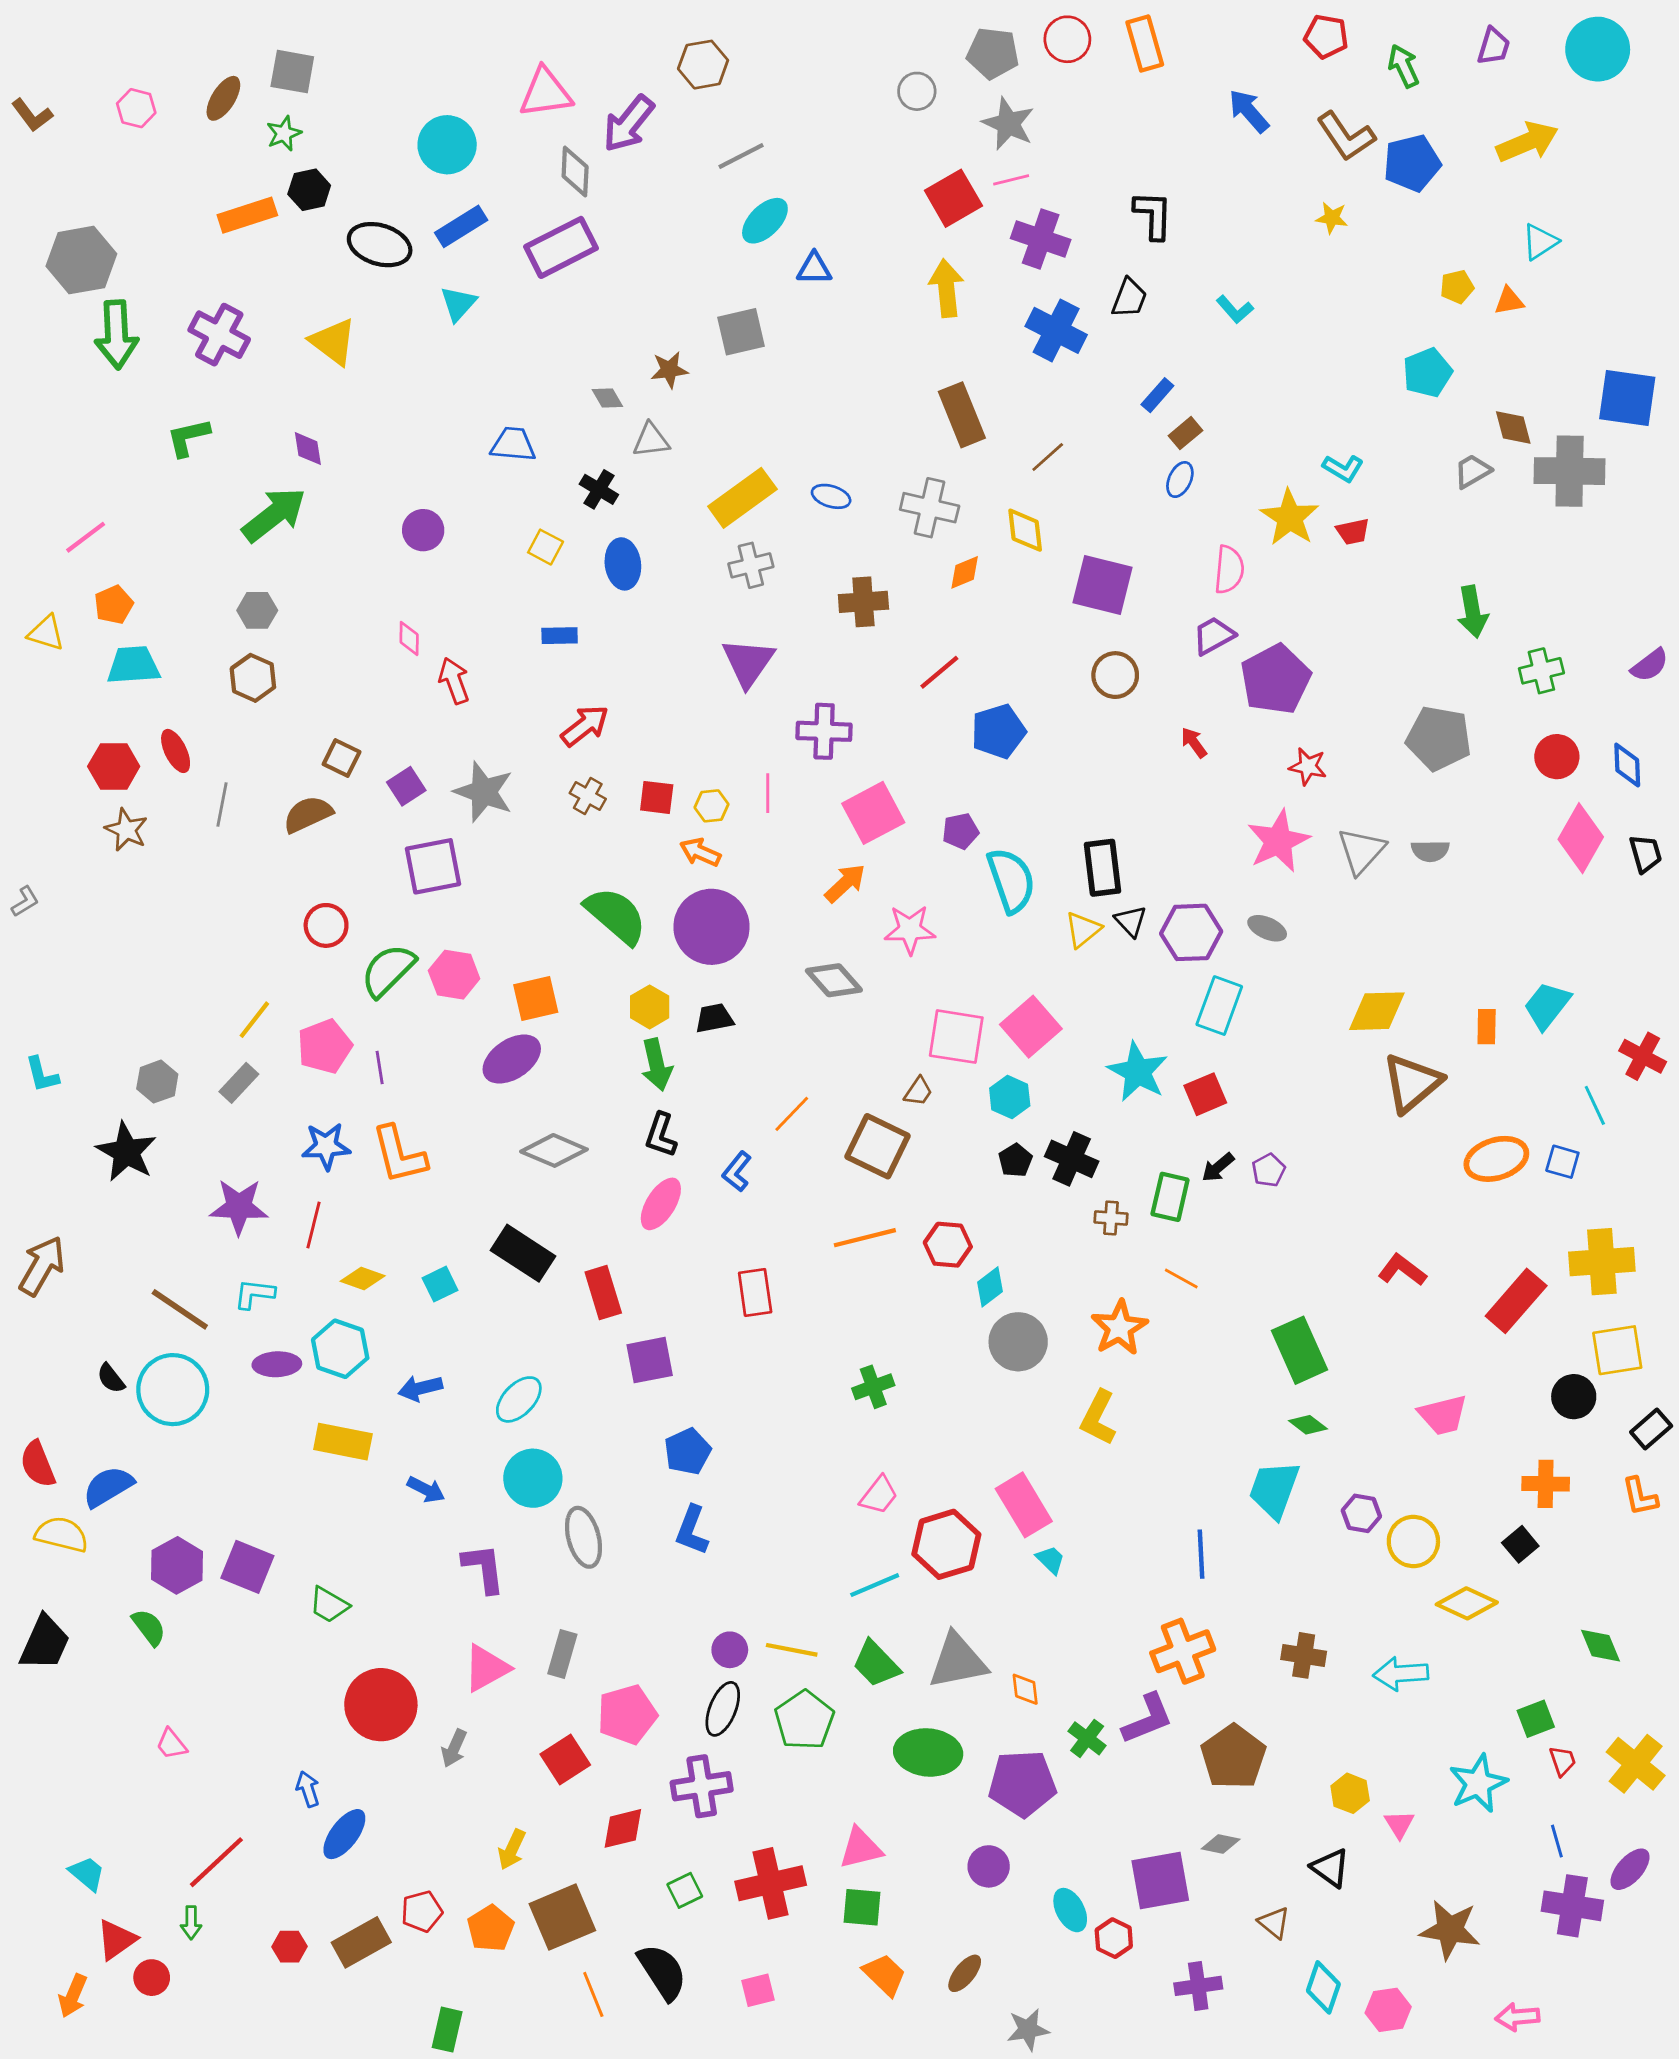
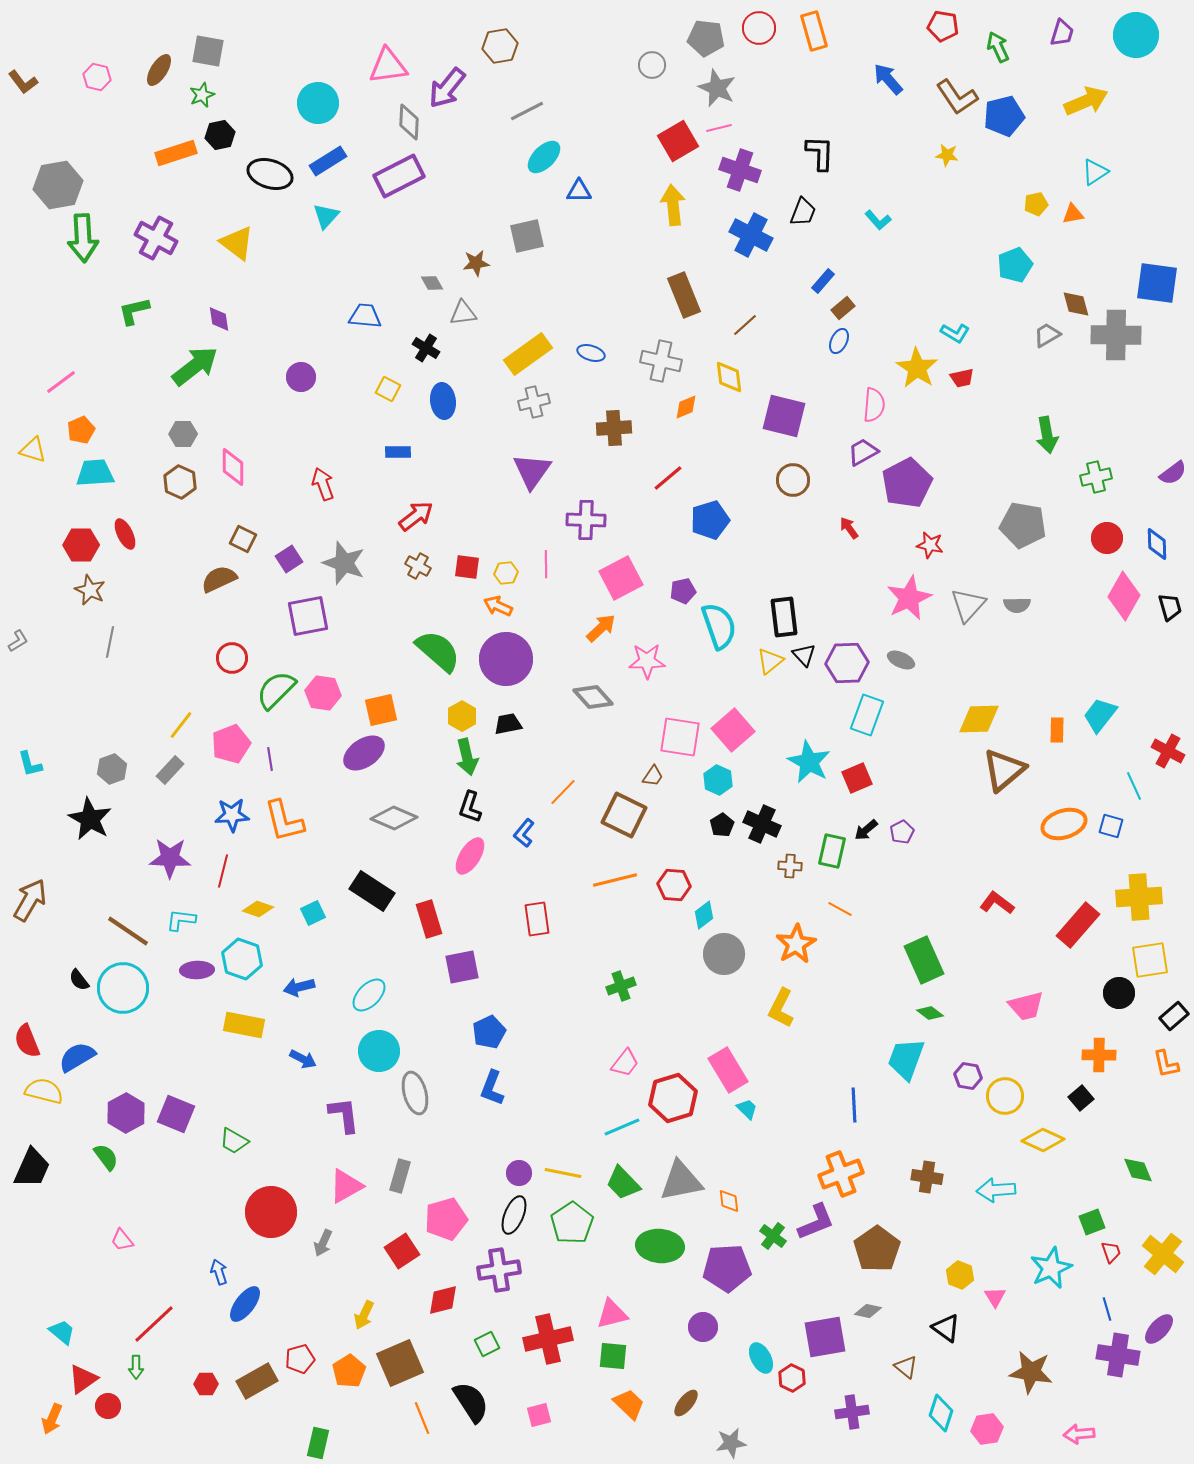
pink diamond: (409, 638) -> (233, 467), moved, size x1.5
gray line: (222, 804) -> (110, 642), moved

